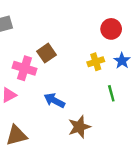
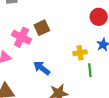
yellow cross: (96, 62) -> (80, 53), moved

